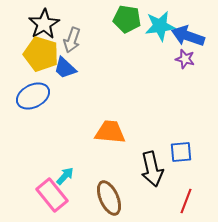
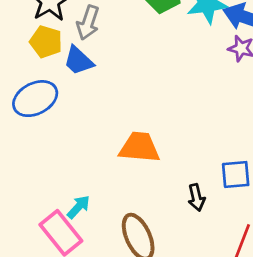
yellow pentagon: (41, 54) -> (46, 42), size x0.7
black arrow: (152, 169) -> (196, 198), size x0.6

